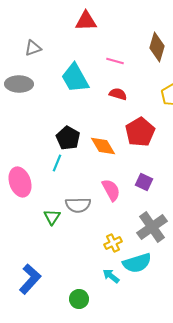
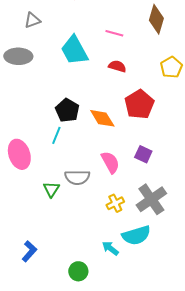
yellow cross: (113, 243) -> (115, 203), moved
blue L-shape: (30, 279) -> (29, 251), size x0.7

